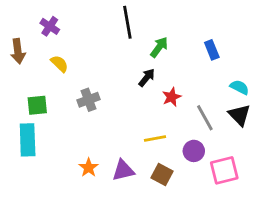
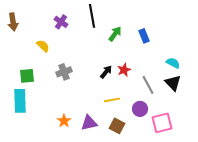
purple cross: (50, 26) -> (61, 22), moved
blue rectangle: (212, 50) -> (144, 36), moved
brown arrow: (18, 51) -> (13, 22), moved
black arrow: (147, 78) -> (106, 72), moved

